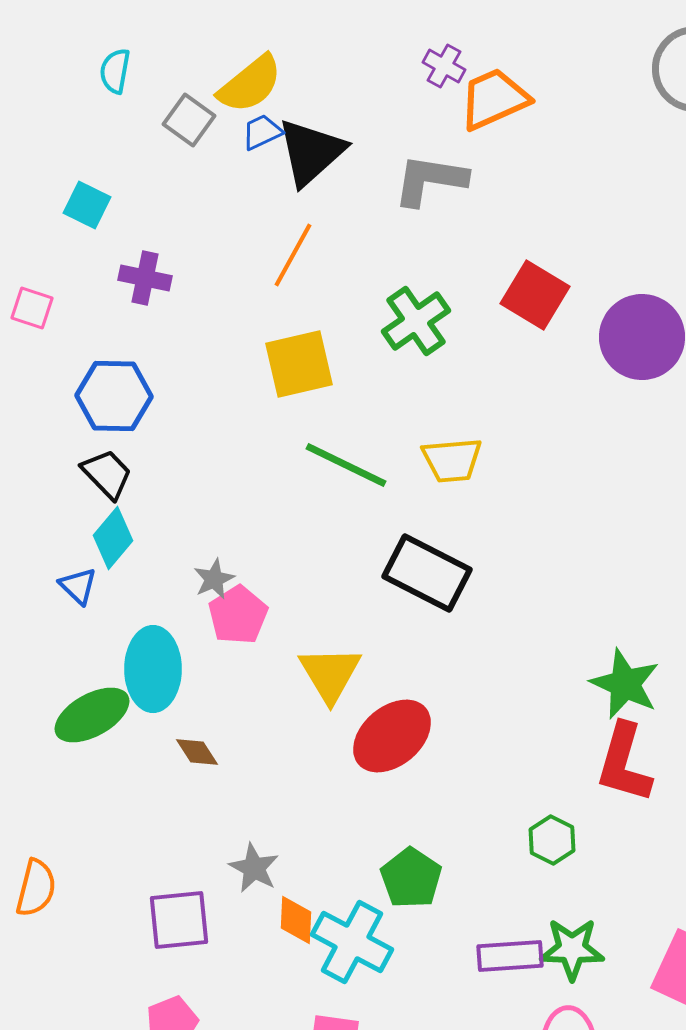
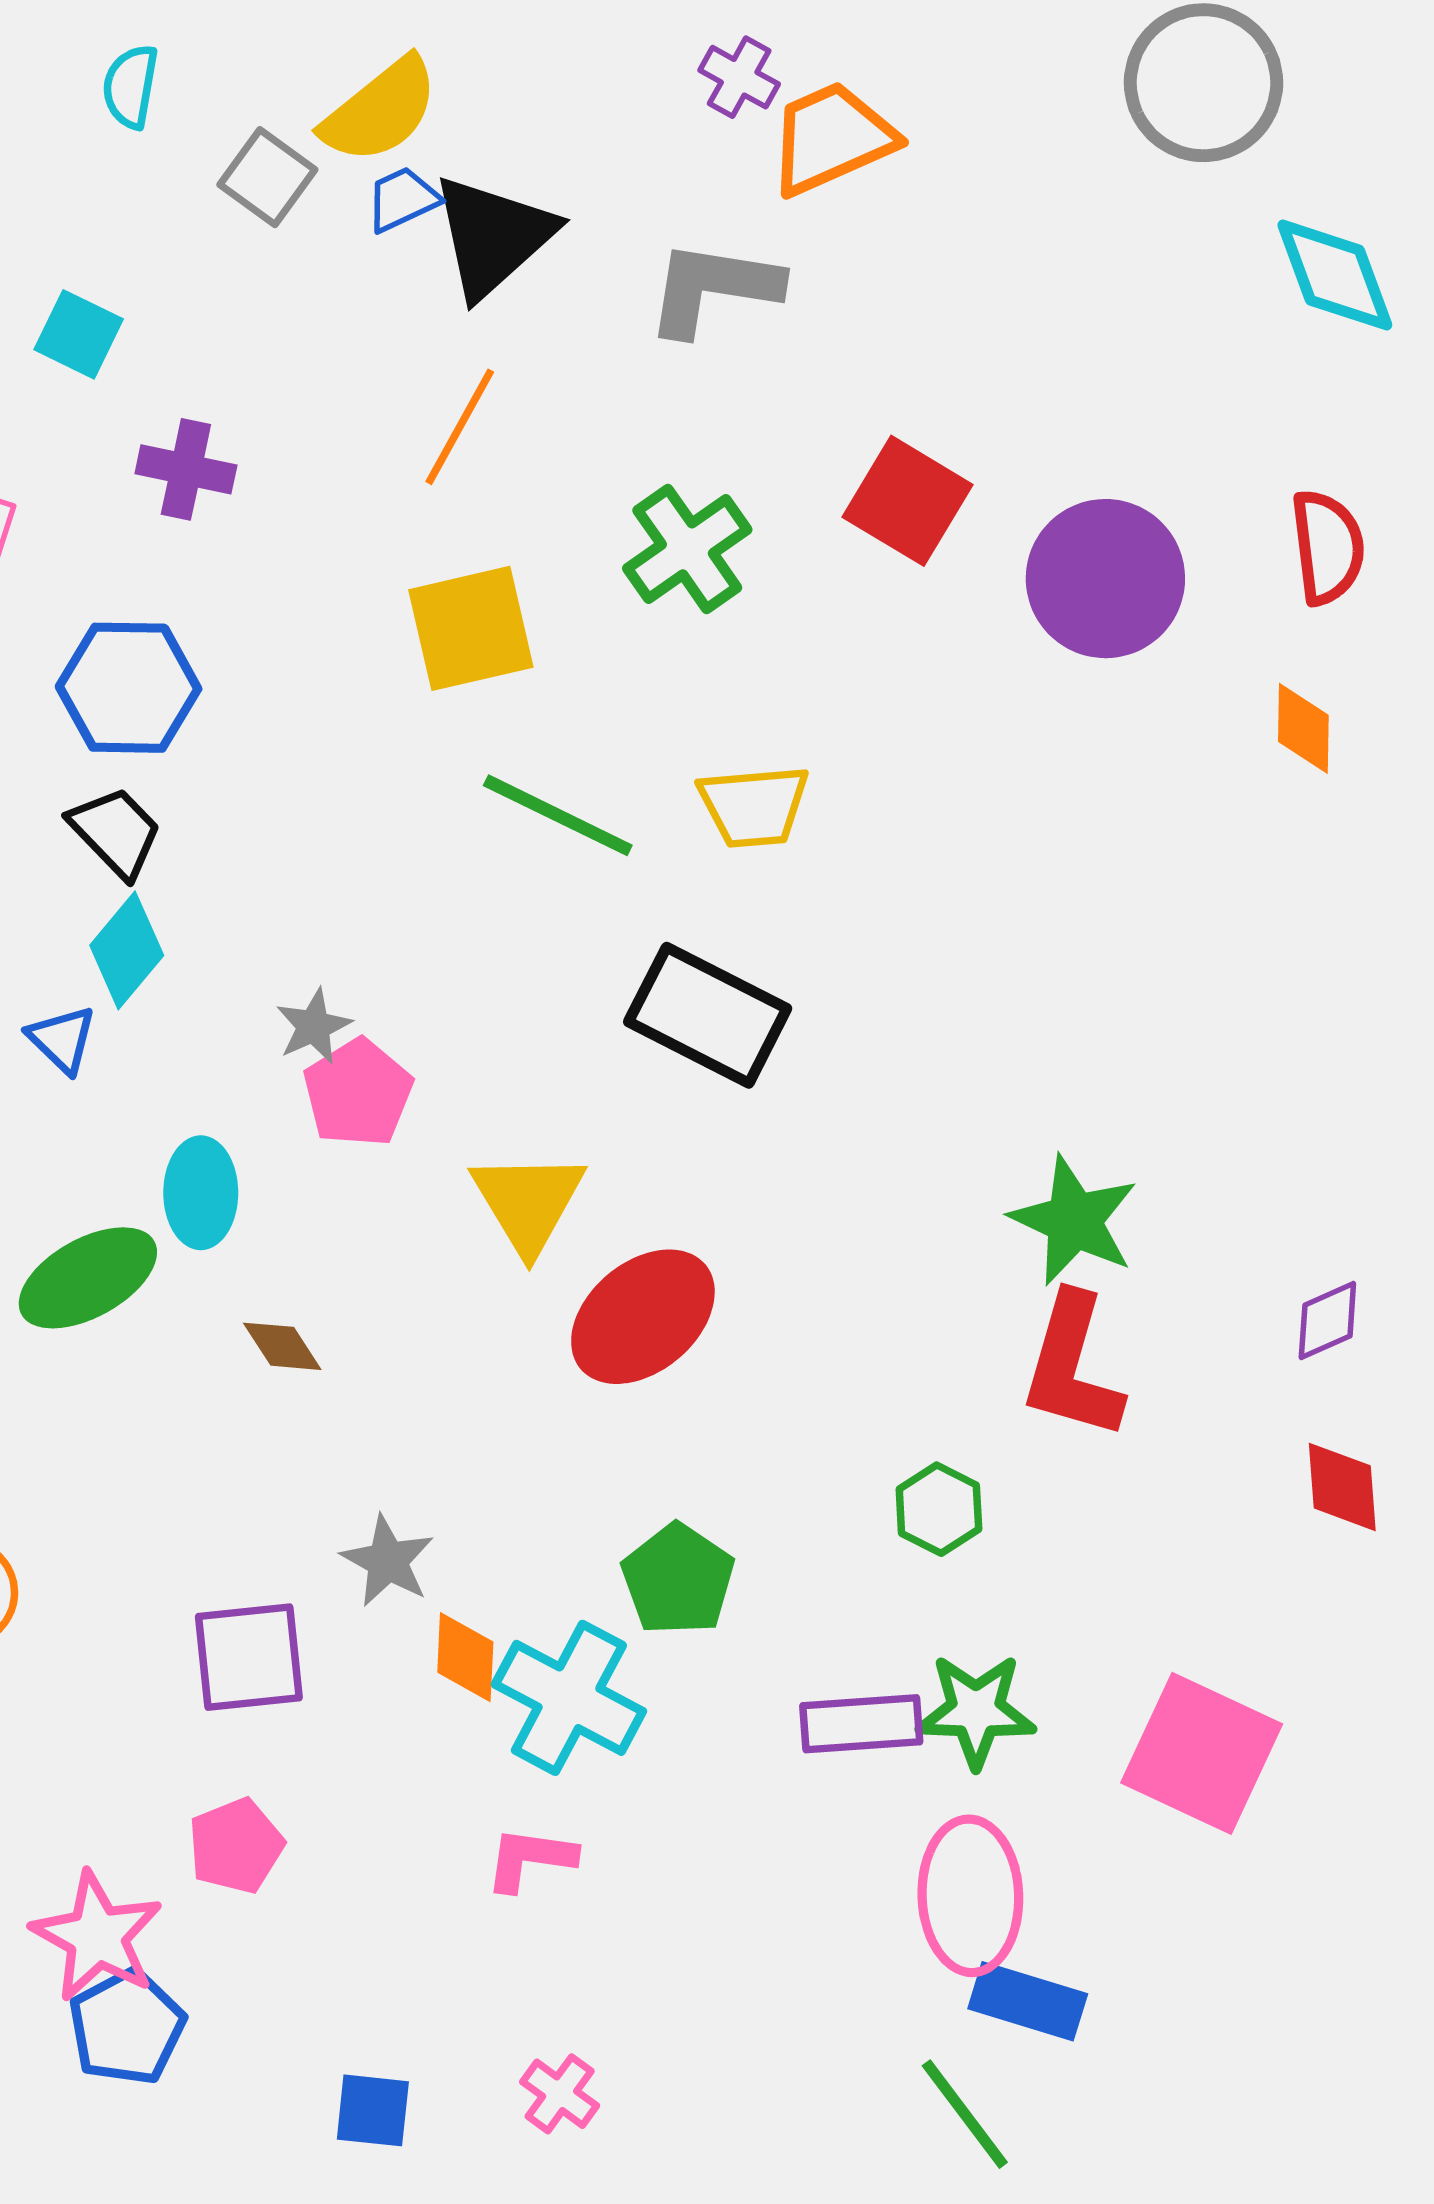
cyan ellipse: (153, 669) -> (201, 1193), size x0.7

